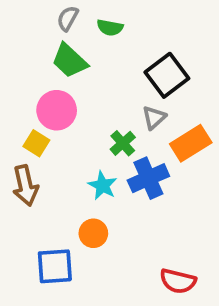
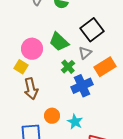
green trapezoid: (69, 61) -> (59, 42), moved
brown arrow: (25, 186) -> (31, 89), moved
cyan star: (103, 186) -> (75, 122), moved

